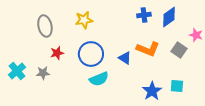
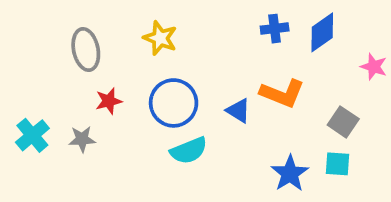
yellow star: (84, 20) -> (160, 38), turned 30
gray square: (179, 50) -> (343, 122), moved

